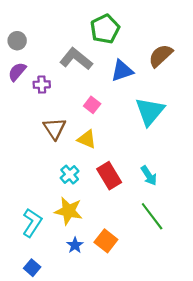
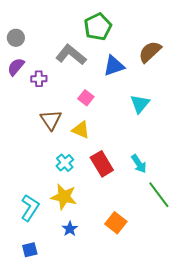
cyan triangle: (150, 111) -> (140, 104), size x0.7
green line: (152, 216) -> (159, 195), moved
orange square: (106, 241) -> (116, 223), moved
blue square: (32, 268) -> (30, 250), turned 35

